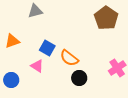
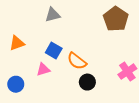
gray triangle: (35, 11) -> (53, 15), moved
pink triangle: (37, 66) -> (43, 69), turned -48

